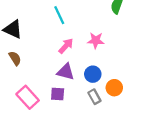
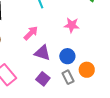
pink arrow: (66, 46) -> (31, 33), moved
purple square: (58, 94) -> (43, 79), moved, turned 32

